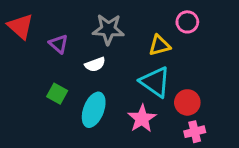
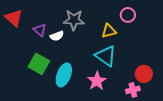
white semicircle: (95, 64) -> (57, 36), moved
green square: (57, 94) -> (39, 64), size x1.5
red circle: (187, 102) -> (144, 74), moved

